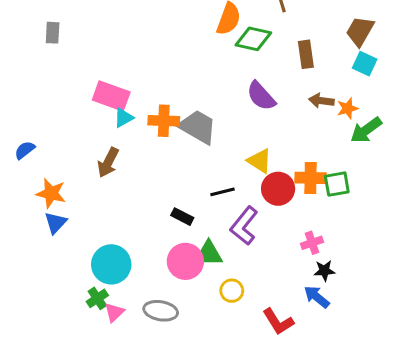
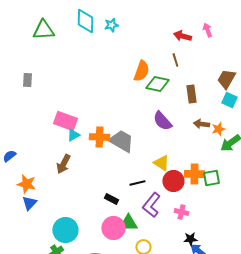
pink cross: (312, 243) -> (181, 212), moved, turned 32
black star: (324, 271) -> (190, 239), moved

